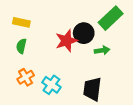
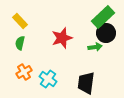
yellow rectangle: (21, 22) -> (20, 21), turned 35
black circle: (84, 33) -> (106, 33), moved

